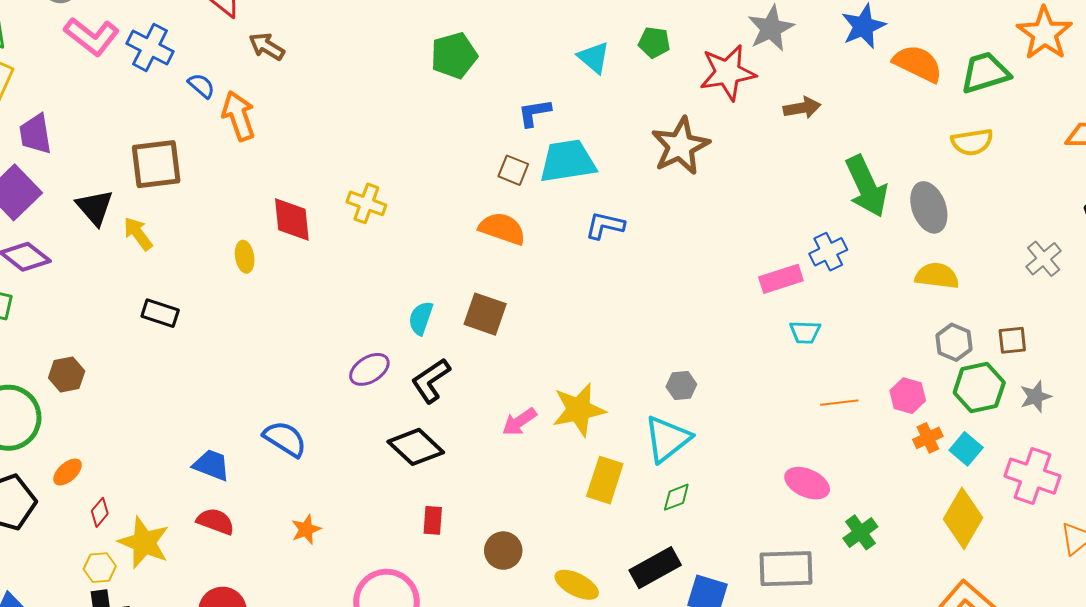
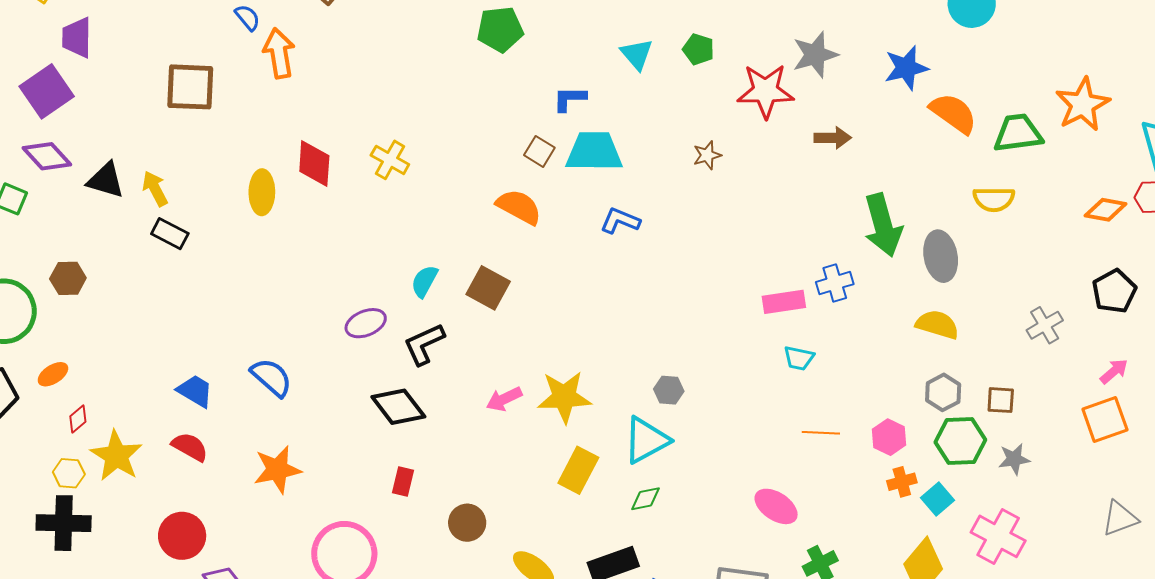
brown star: (680, 146) -> (707, 155), size x0.5
black triangle: (95, 207) -> (106, 180), moved, turned -42
yellow arrow: (138, 234) -> (155, 189), moved
yellow ellipse: (245, 257) -> (262, 192), size x1.4
orange star: (306, 529) -> (277, 470), size x1.6

